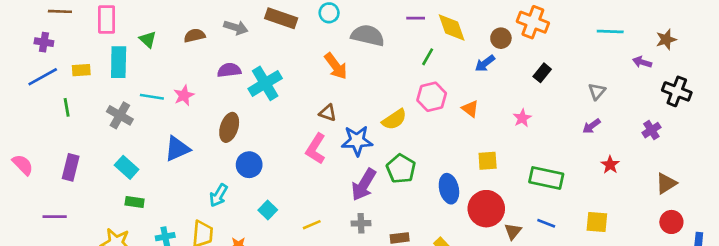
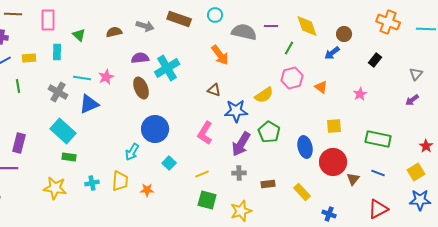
purple line: (416, 18) -> (271, 26), moved
orange cross: (533, 22) -> (388, 22), moved
cyan rectangle: (119, 62) -> (57, 52), size x0.7
brown ellipse: (229, 127) -> (141, 88), moved, turned -40
blue triangle: (177, 149) -> (89, 104), moved
pink L-shape: (316, 149) -> (205, 133), moved
blue circle: (249, 165) -> (155, 129), size x1.4
red star: (610, 165) -> (426, 146), moved
purple rectangle: (71, 167) -> (19, 143), moved
cyan rectangle: (127, 167) -> (63, 131), size x1.4
yellow square: (597, 222) -> (416, 172), turned -36

